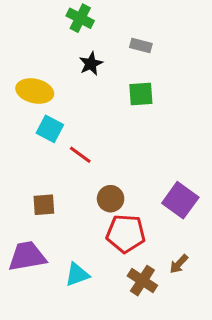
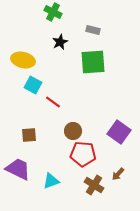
green square: (141, 94) -> (93, 62), size x1.5
purple trapezoid: (27, 256) -> (18, 169), turned 36

